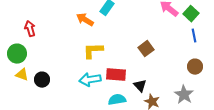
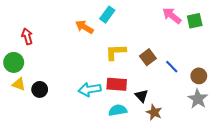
green square: (191, 14) -> (195, 21), turned 35
blue line: (194, 36) -> (172, 67), moved, turned -32
yellow L-shape: (93, 51) -> (116, 52), moved
gray star: (184, 95) -> (198, 99), moved

